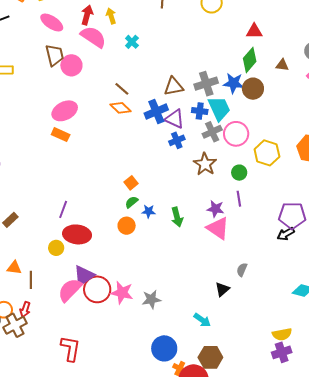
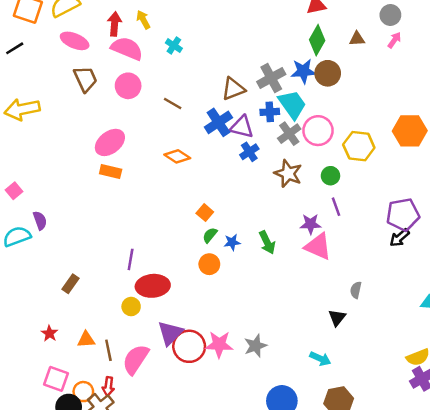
pink circle: (71, 65) -> (128, 86), moved
orange diamond: (120, 108) -> (177, 156), moved
pink semicircle: (70, 290) -> (136, 359), moved

